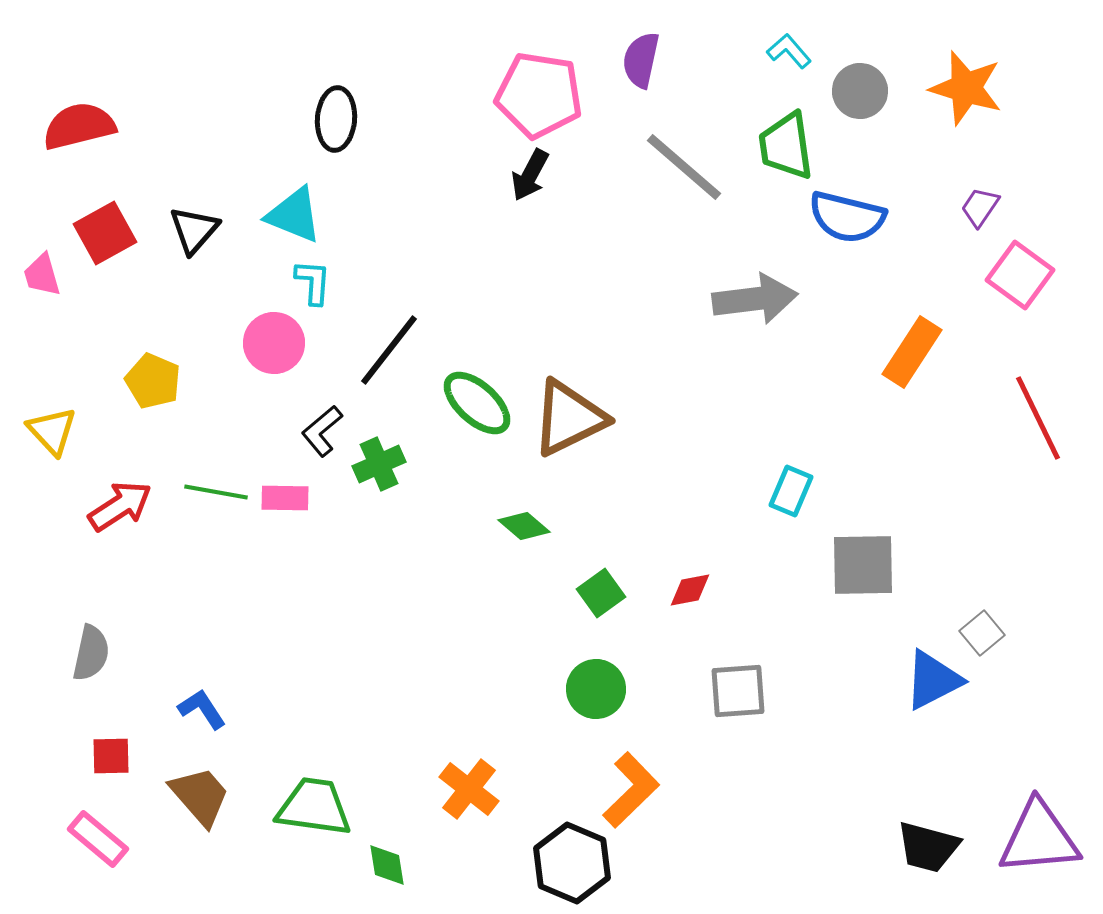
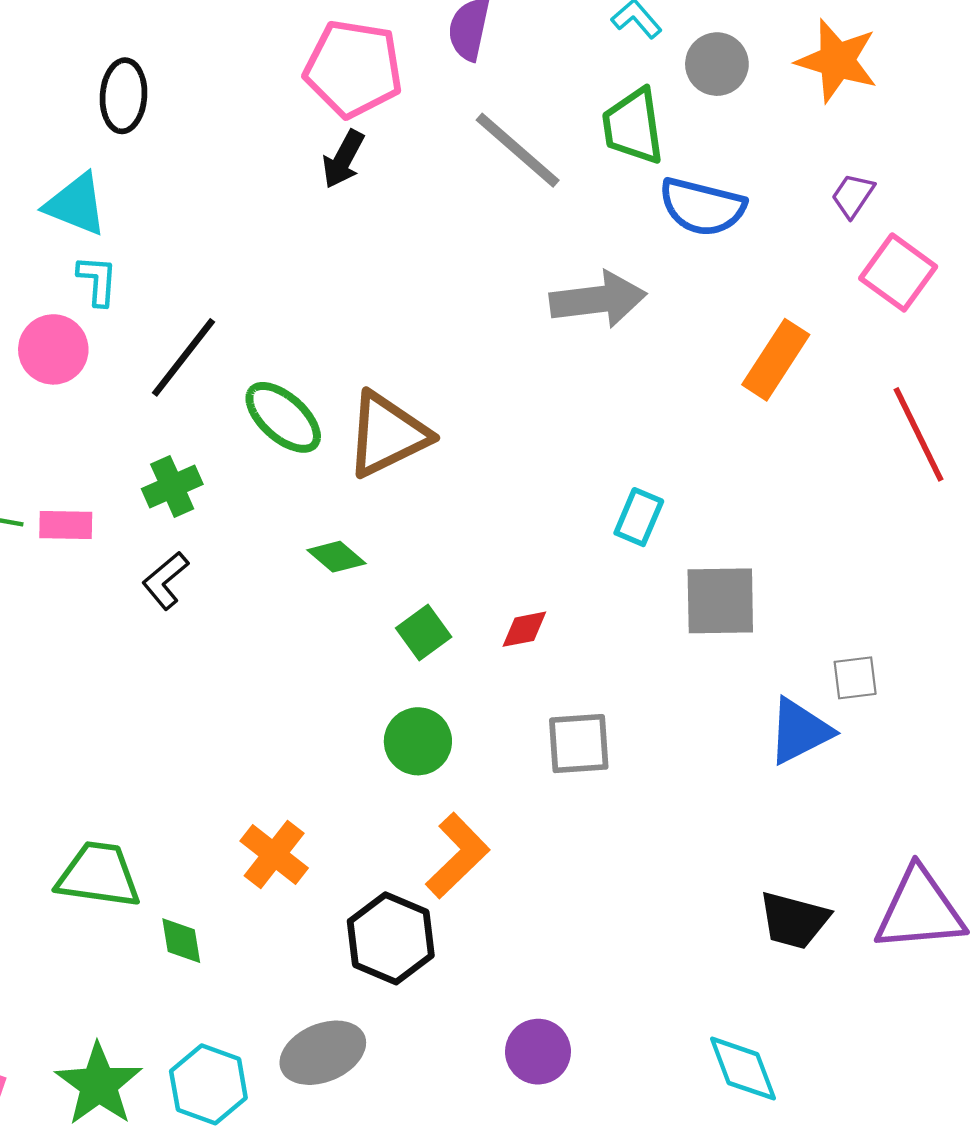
black L-shape: (322, 431) -> (165, 580), moved
gray square: (982, 633) -> (855, 678), turned 33

